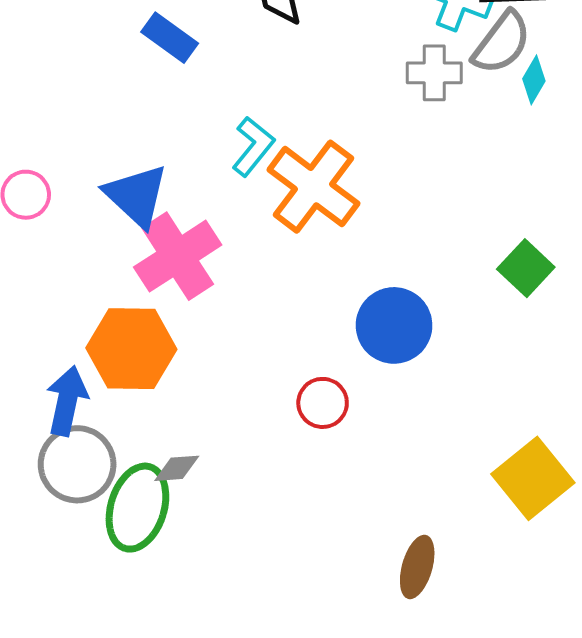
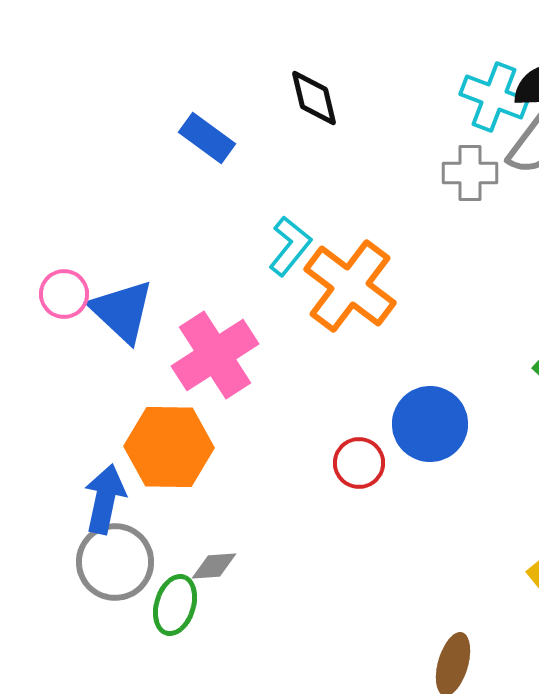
blue triangle: (136, 196) -> (122, 311), moved
red circle: (323, 403) -> (359, 463), moved
green ellipse: (137, 508) -> (175, 605), size x0.7

